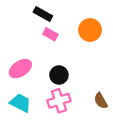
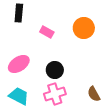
black rectangle: (43, 14) -> (19, 13), moved, turned 66

